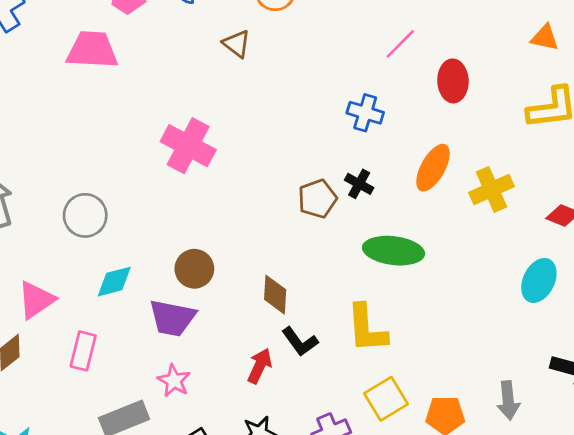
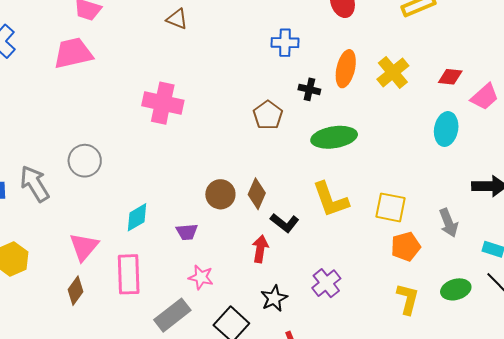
black cross: (359, 184) -> (309, 89), moved
gray circle: (85, 215) -> (85, 161), moved
brown circle: (194, 269) -> (220, 194), moved
brown diamond: (275, 295) -> (257, 194), turned 36
purple trapezoid: (172, 318) -> (187, 232), size x0.6
pink rectangle: (83, 351) -> (129, 274), size x1.4
yellow square: (386, 399) -> (390, 207), moved, turned -32

